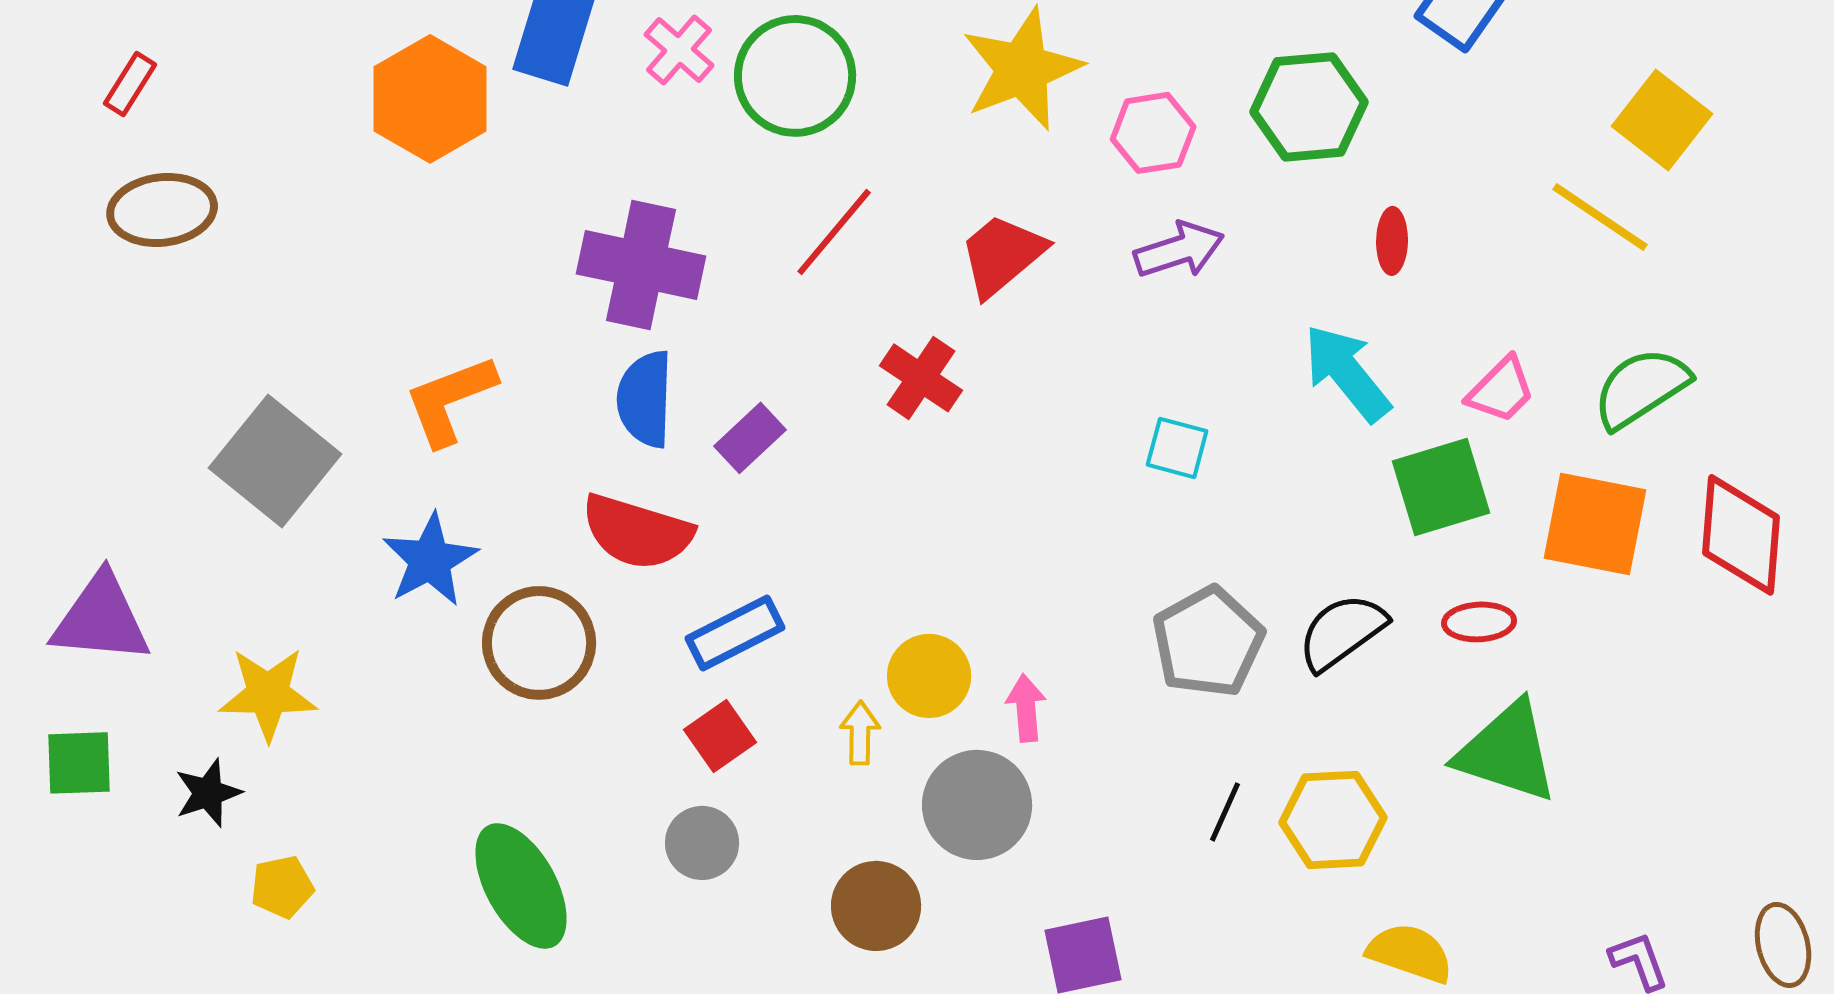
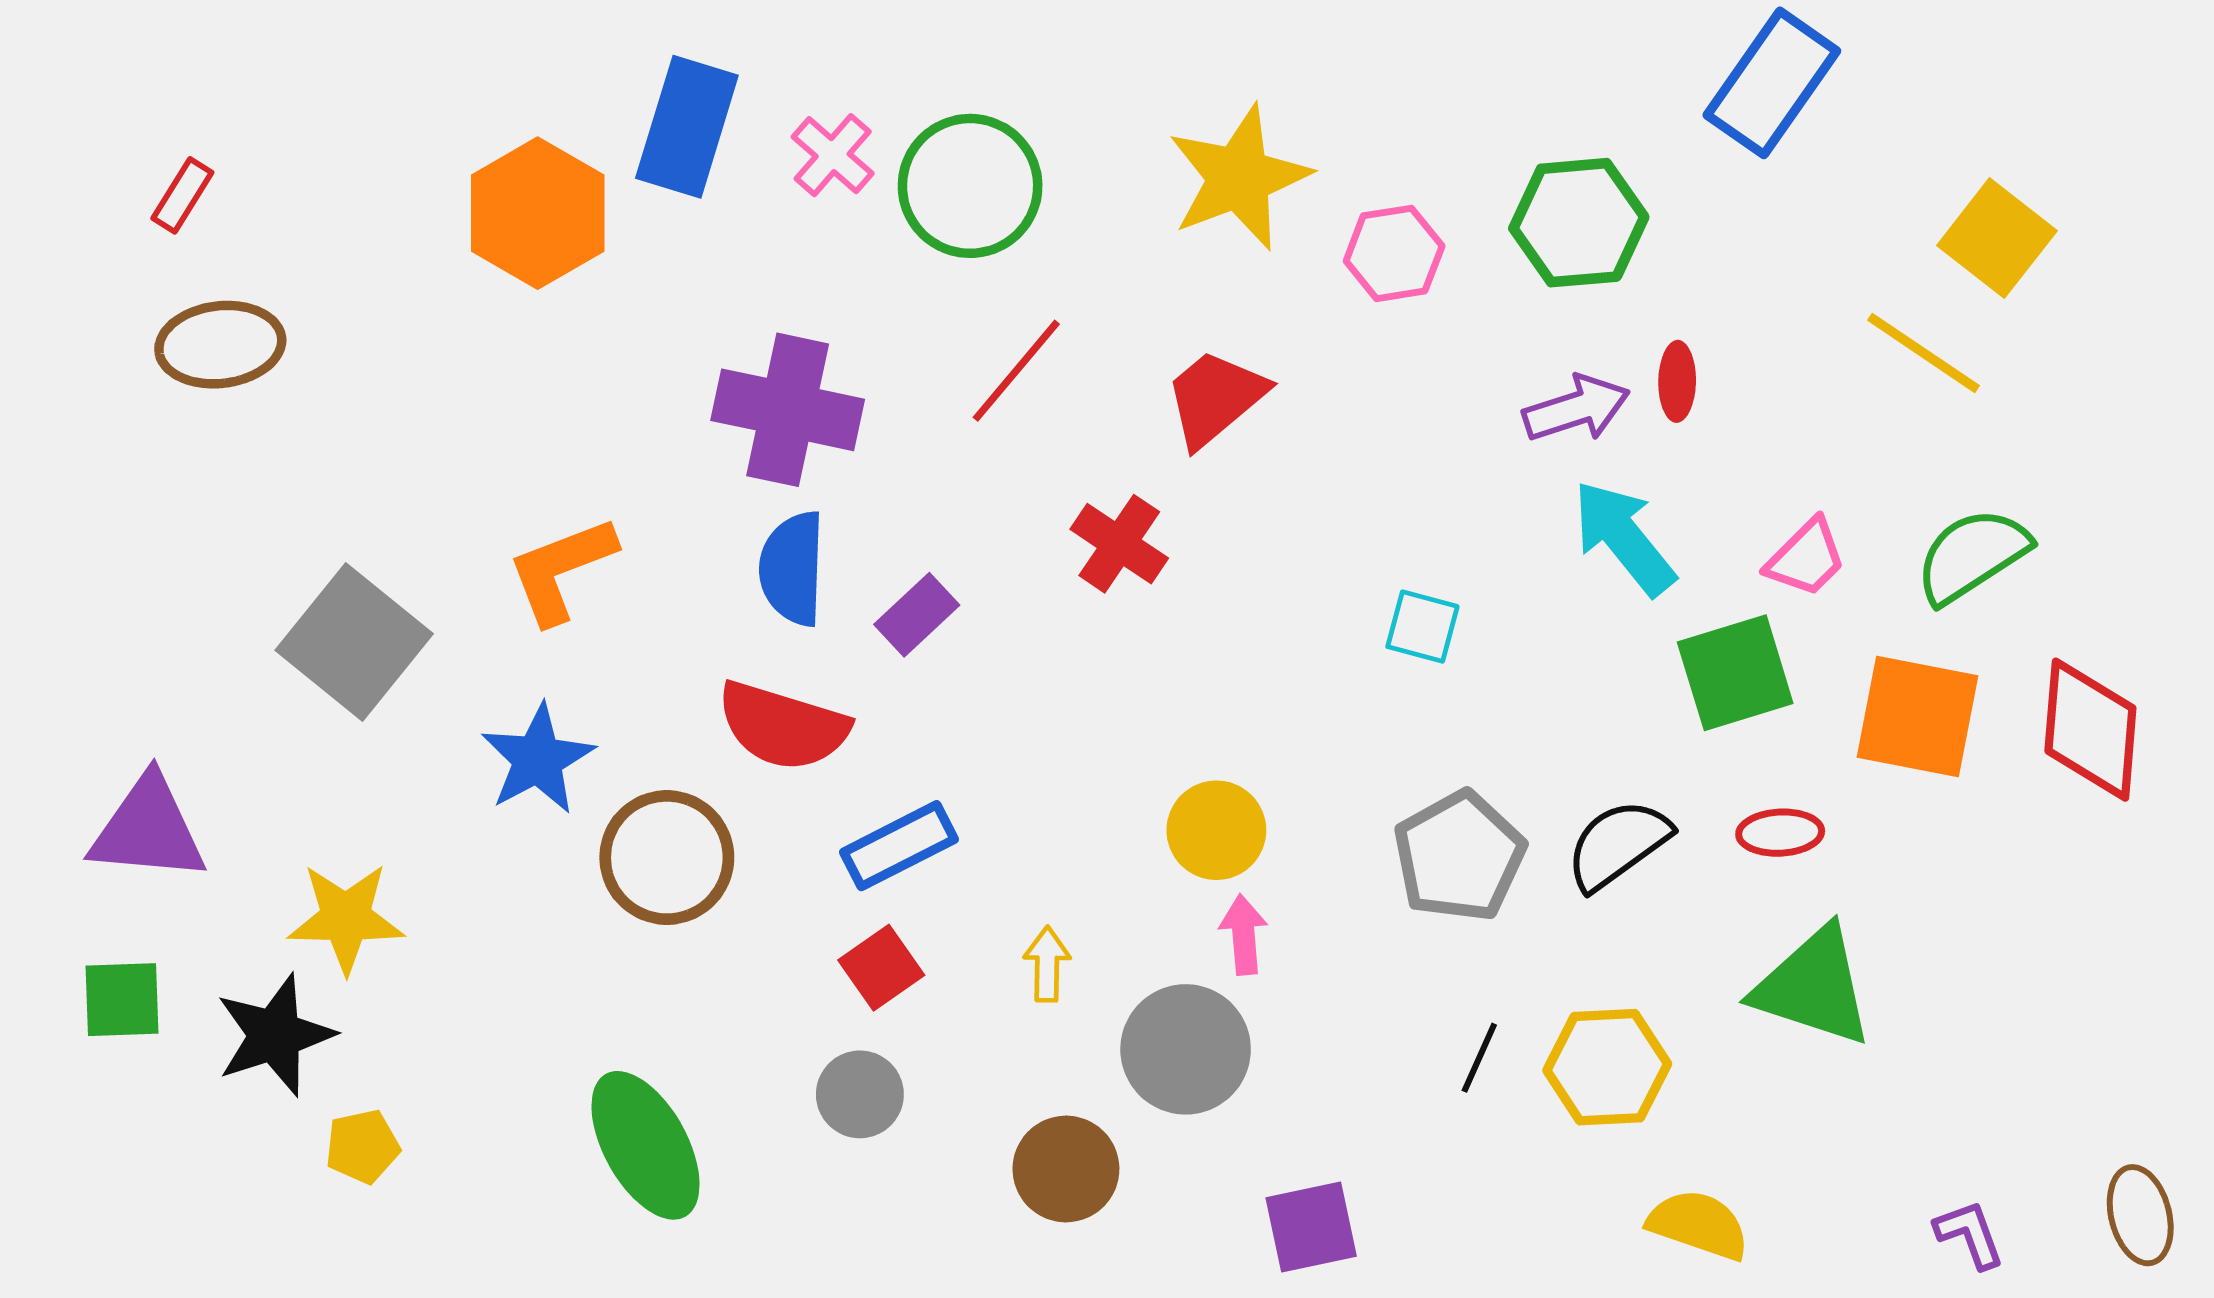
purple arrow: (1179, 250) -> (1576, 409), moved
yellow circle: (929, 676) -> (1216, 830), moved
black star: (208, 793) -> (275, 1035), size x1.5

